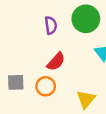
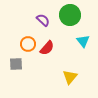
purple semicircle: (51, 25) -> (43, 20), turned -40
orange circle: (46, 86) -> (28, 44), moved

